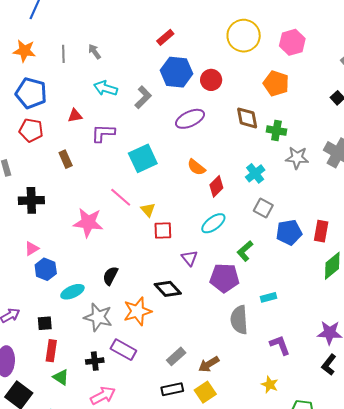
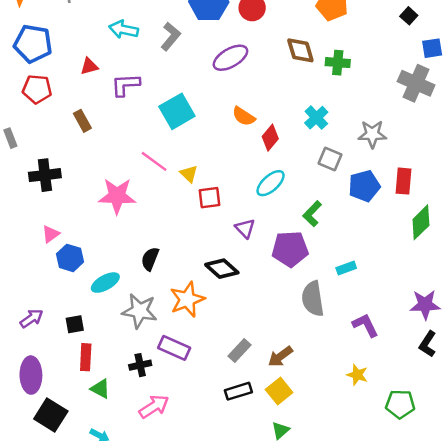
gray star: (297, 158) -> (372, 134), moved

